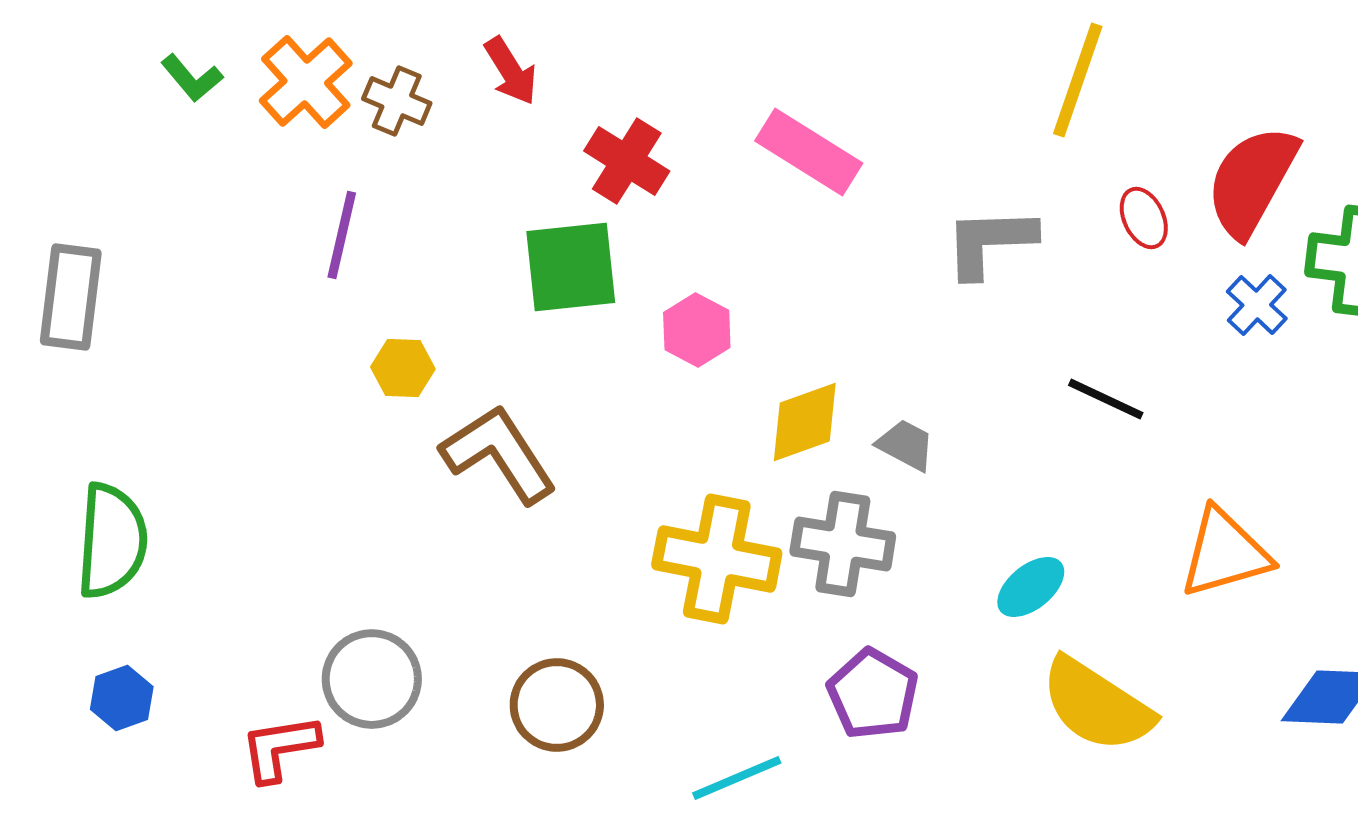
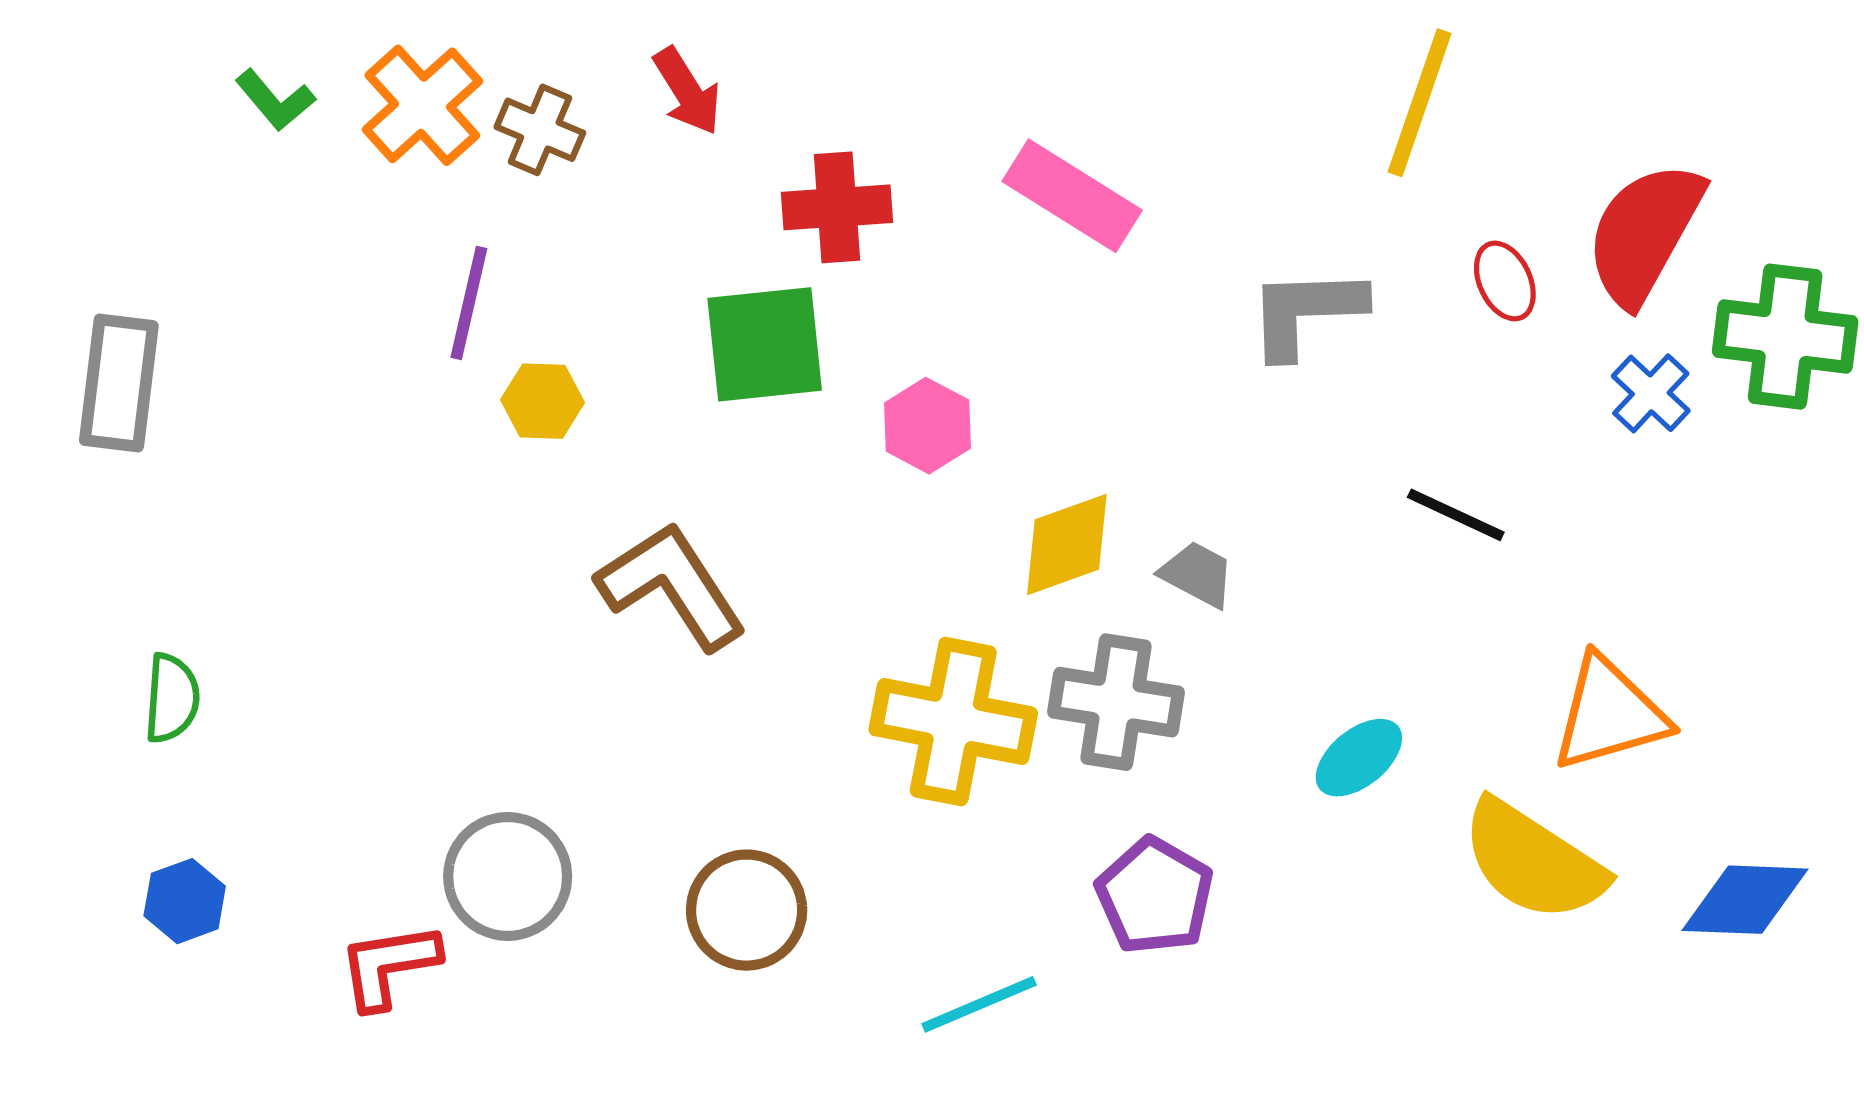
red cross: (627, 161) -> (837, 207), turned -36
yellow hexagon: (403, 368) -> (543, 401), moved
green semicircle: (112, 541) -> (172, 698), size x0.6
yellow semicircle: (1097, 705) -> (1533, 861), moved

